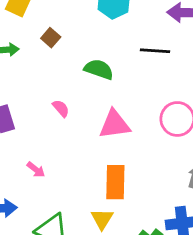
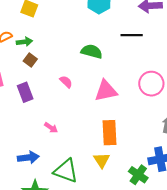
brown square: (51, 38) -> (30, 60), moved

